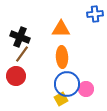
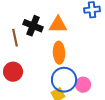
black cross: (20, 37) -> (33, 26), moved
brown line: (22, 54) -> (15, 38), moved, turned -48

